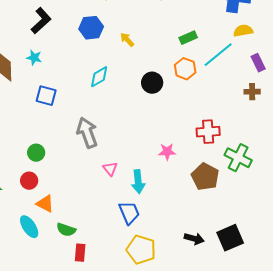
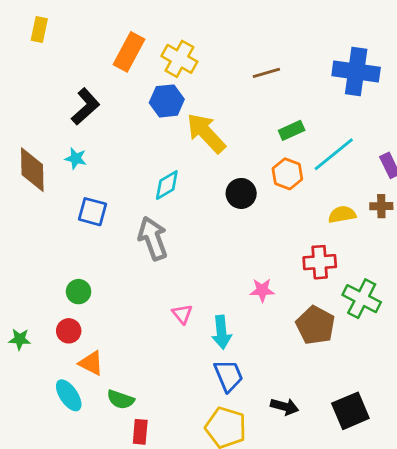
blue hexagon: (91, 28) -> (167, 101), moved
yellow semicircle: (243, 31) -> (342, 214), moved
yellow arrow: (127, 40) -> (206, 133), size x2.0
gray arrow: (87, 133) -> (153, 238), moved
blue trapezoid: (129, 213) -> (229, 376), moved
black arrow: (194, 239) -> (285, 407), moved

